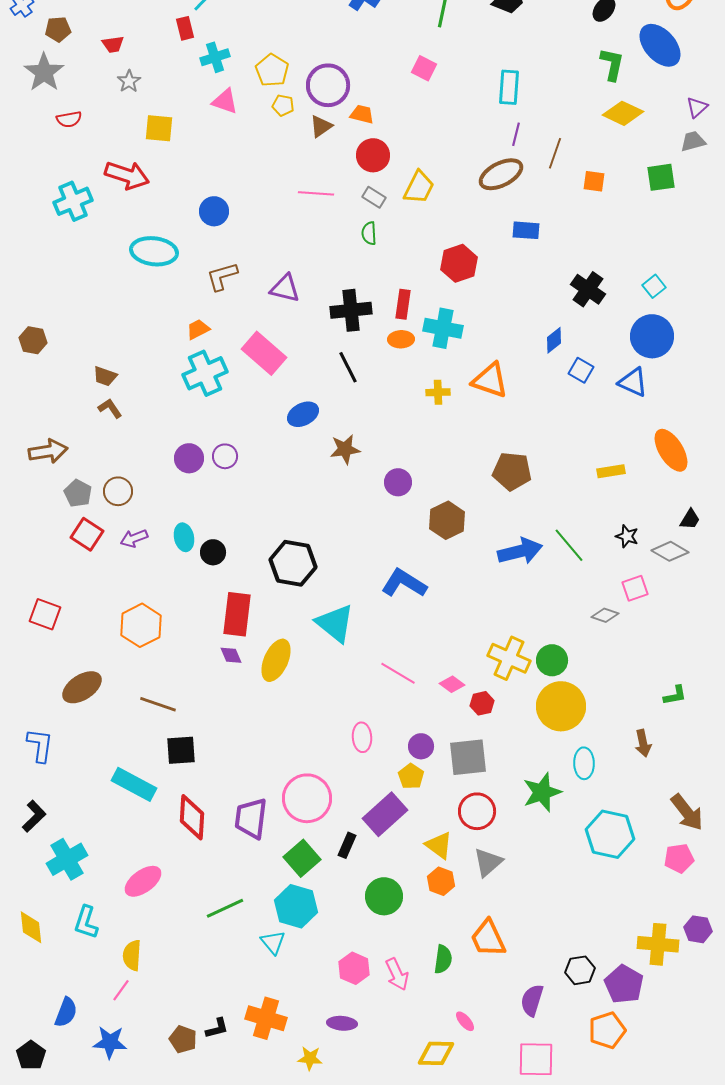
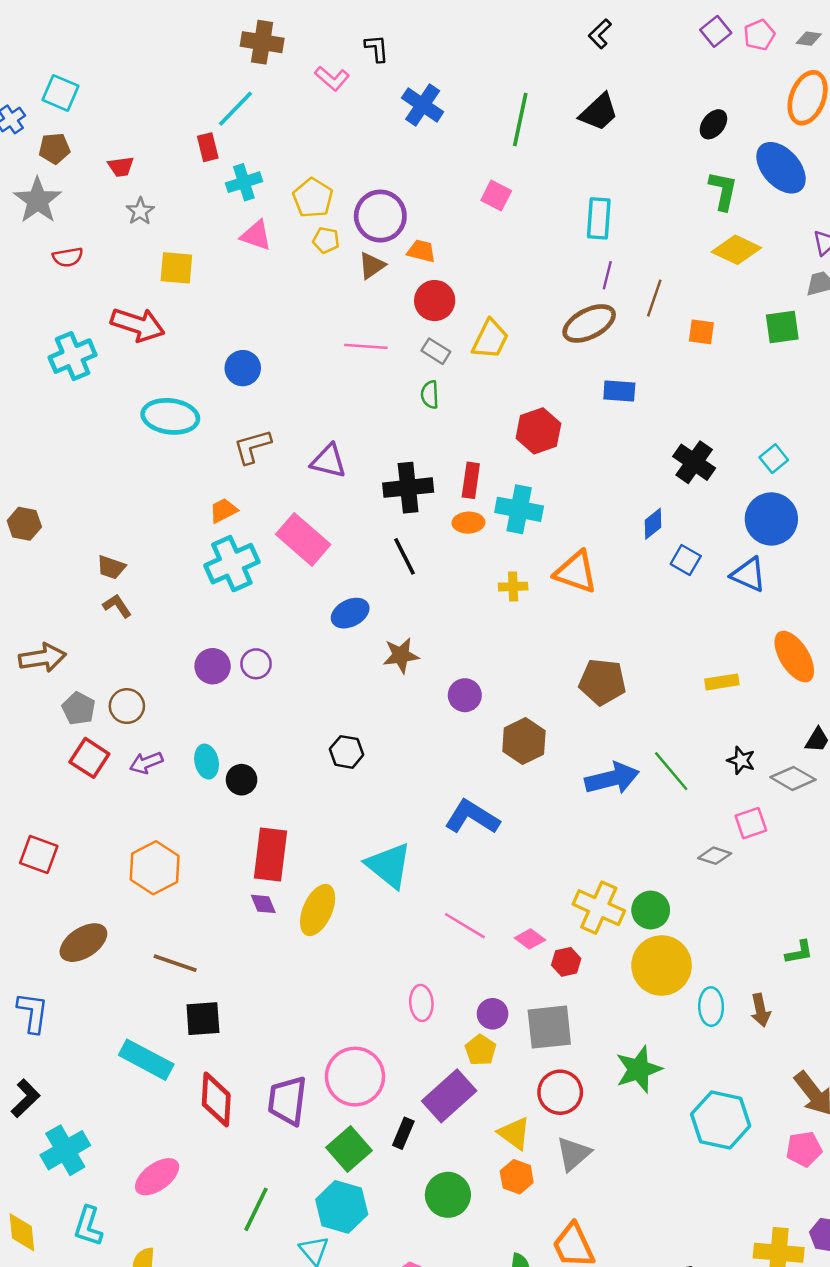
black hexagon: (293, 563) -> (347, 752), moved, size x0.6
cyan ellipse: (584, 763) -> (711, 1007), moved
green line: (225, 908) -> (256, 1209), turned -39

